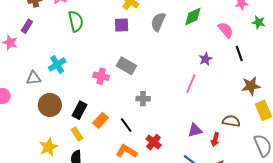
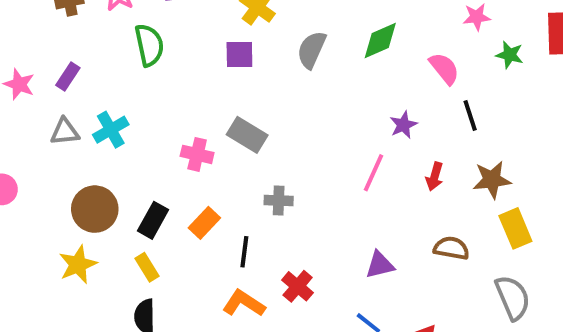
purple rectangle: (27, 26) -> (68, 77), moved
gray triangle: (34, 78) -> (65, 132), moved
orange rectangle: (101, 120) -> (204, 223), moved
black line: (126, 125) -> (244, 252), turned 42
red arrow: (215, 139) -> (435, 176), moved
yellow star: (48, 147) -> (78, 265), moved

